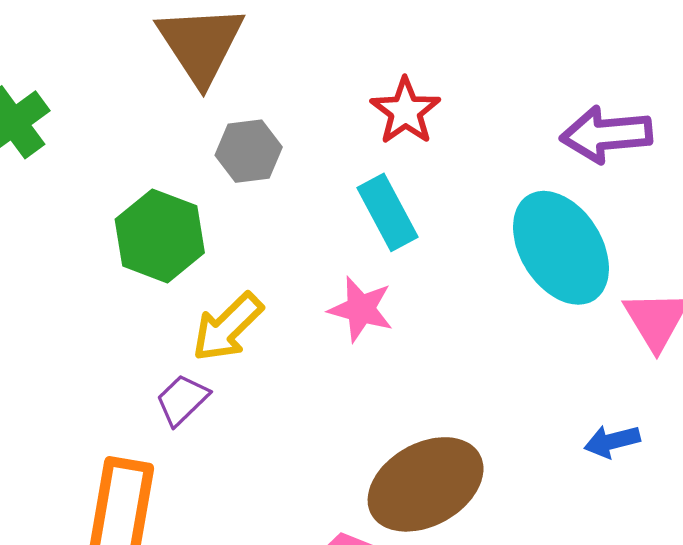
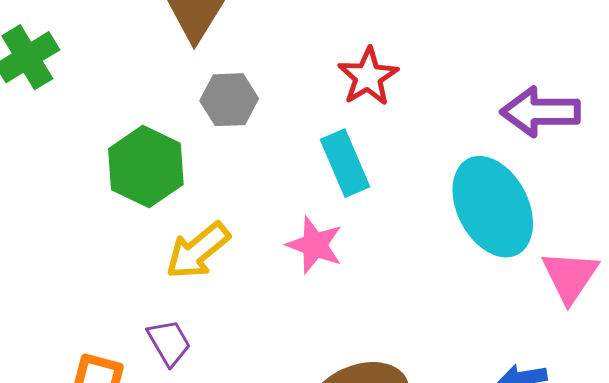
purple trapezoid: (182, 400) -> (169, 343), moved, turned 99

